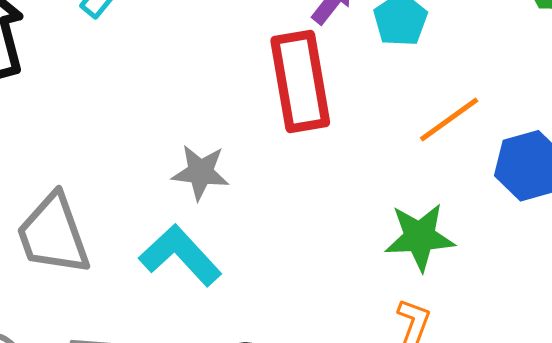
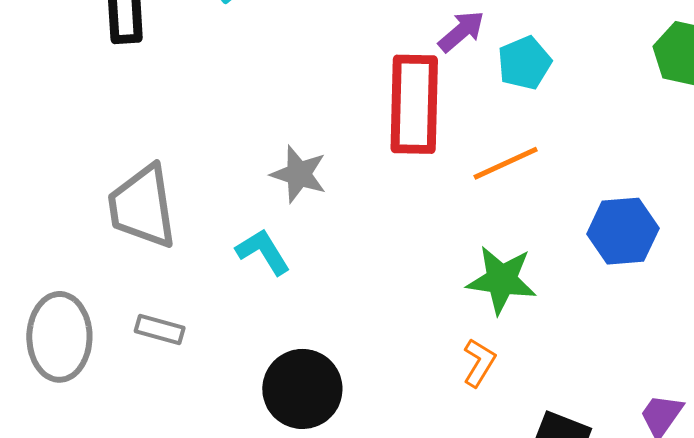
orange line: (449, 120) -> (506, 163), moved
cyan L-shape: (180, 255) -> (263, 252), size x0.7

